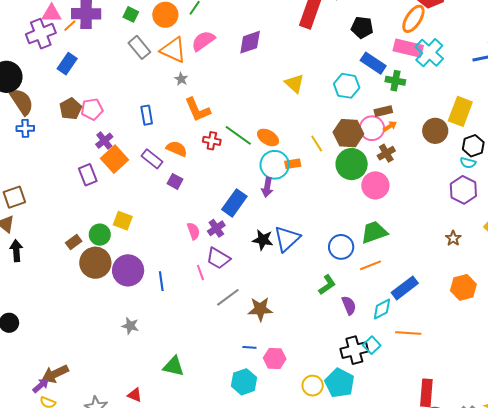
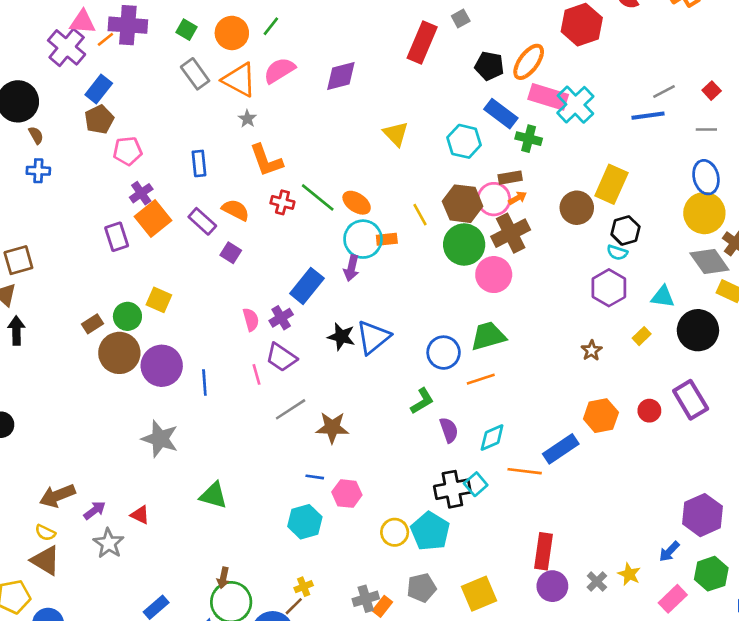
orange ellipse: (413, 19) -> (529, 62), moved
purple cross: (41, 34) -> (67, 47), turned -32
brown semicircle: (22, 102) -> (36, 135), size x0.5
brown pentagon: (71, 109) -> (99, 119), moved
brown cross: (386, 153) -> (511, 233), size x1.6
blue rectangle: (405, 288) -> (561, 449), moved
gray star: (130, 326) -> (160, 439), size x1.6
purple arrow: (41, 385) -> (95, 510), moved
red triangle: (135, 395) -> (140, 515), moved

